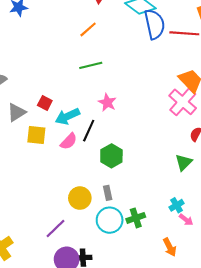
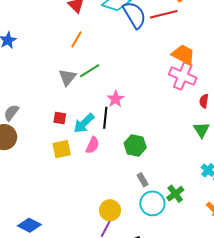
pink star: (107, 102) -> (115, 99), turned 30
gray triangle: (16, 112) -> (67, 77), moved
black line: (89, 131) -> (105, 118), moved
yellow circle: (80, 198) -> (110, 210), moved

